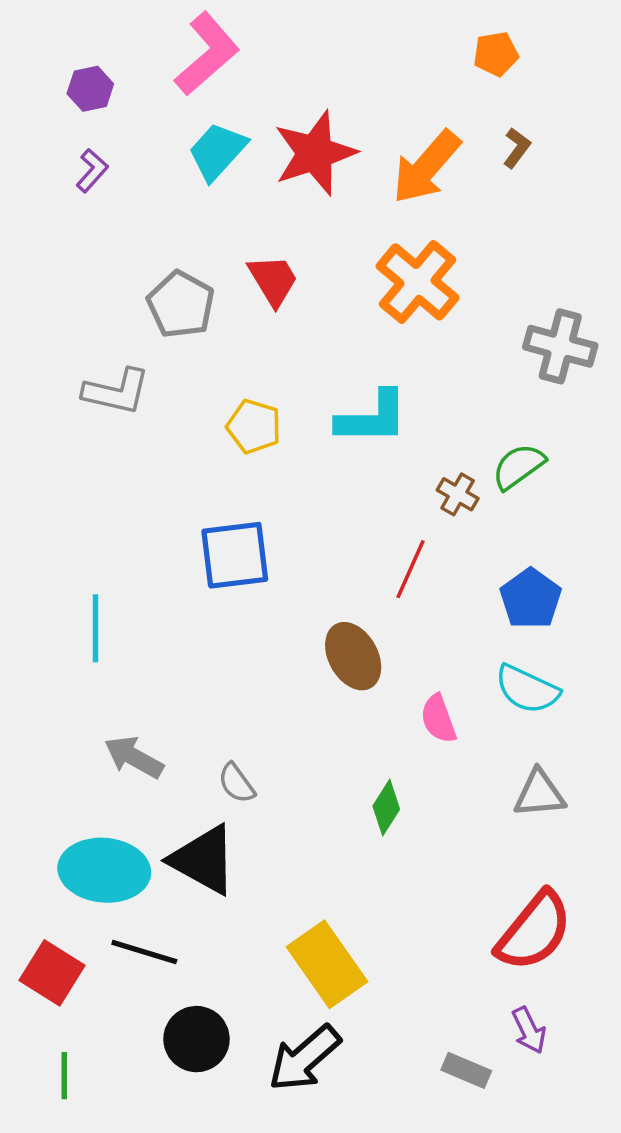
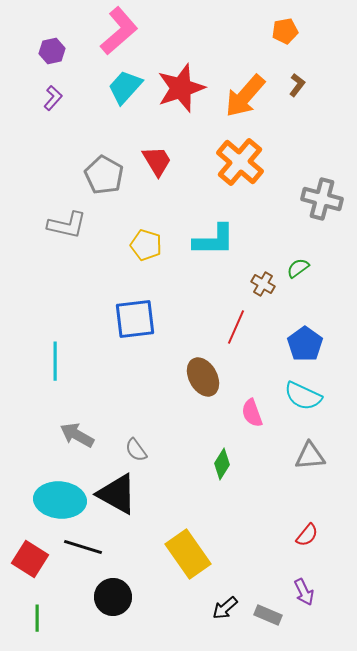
green semicircle: (518, 466) -> (298, 268), size x0.7
red semicircle: (534, 931) -> (307, 535), size x0.5
black arrow: (304, 1058) -> (225, 608), moved, size x0.6

